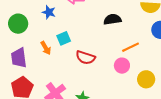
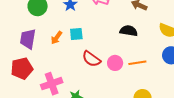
orange arrow: (46, 48) -> (56, 38), turned 48
pink circle: (122, 66) -> (115, 63), moved

